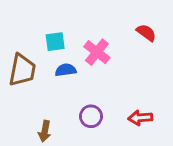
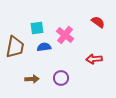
red arrow: (140, 118) -> (94, 59), moved
brown arrow: (45, 131) -> (32, 79), moved, turned -104

